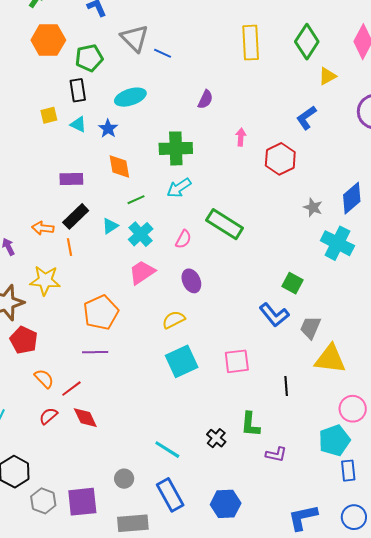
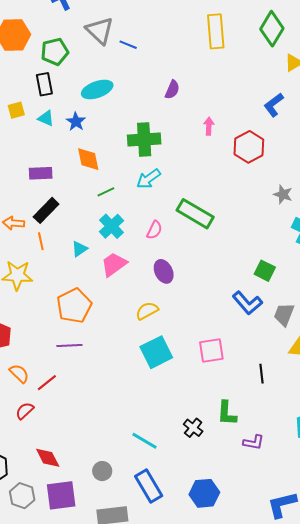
cyan triangle: (110, 226) -> (80, 249), moved
red diamond: (85, 418) -> (48, 458), moved

